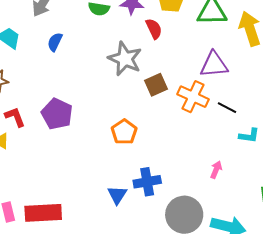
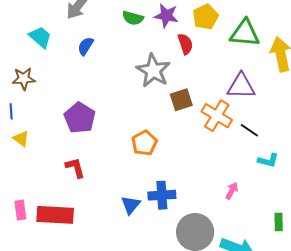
red L-shape: (15, 117) -> (75, 168), moved

